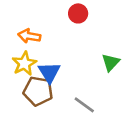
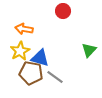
blue triangle: (49, 72) -> (40, 58), turned -42
gray line: (84, 105) -> (55, 77), moved

